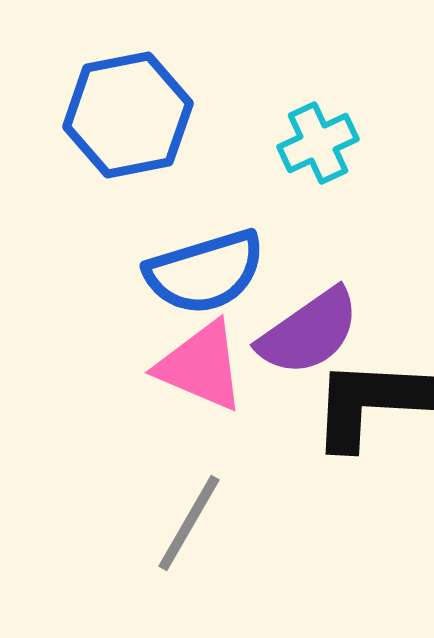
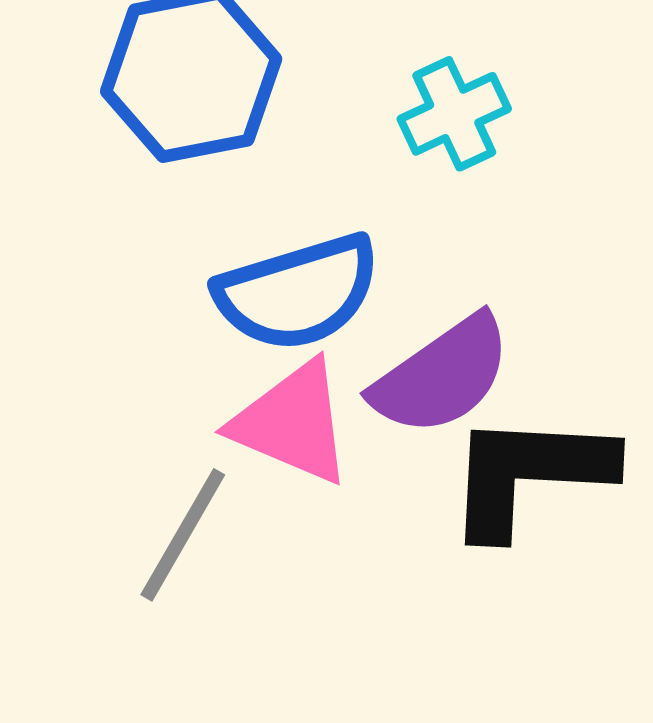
gray line: (189, 523) -> (183, 535), moved

